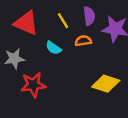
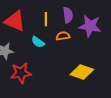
yellow line: (63, 21) -> (46, 19), turned 32

